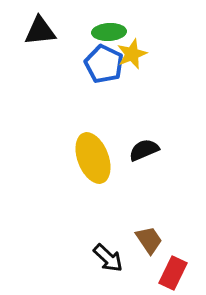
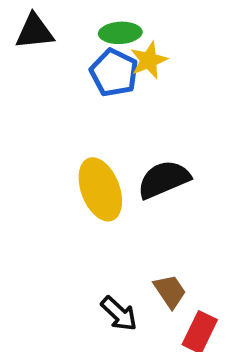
black semicircle: (144, 150) -> (164, 179), size x1.4

